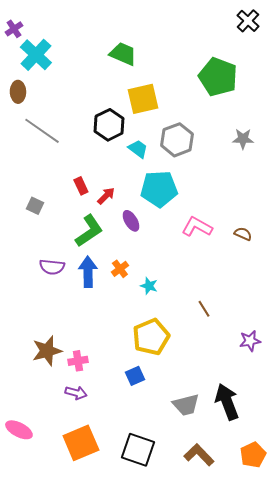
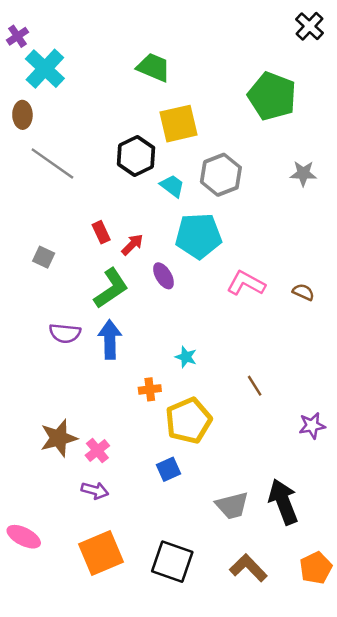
orange cross: (120, 269) -> (150, 389), moved, turned 30
pink cross: (78, 361) -> (97, 451), turned -30

